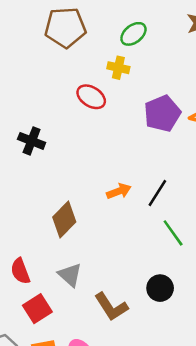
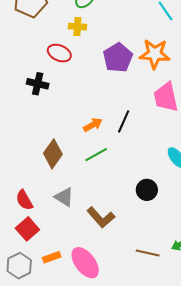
black cross: (32, 141) -> (38, 84), moved
green line: (173, 233) -> (96, 155), moved, turned -75
black circle: (160, 288) -> (147, 190), moved
red square: (37, 309) -> (27, 229), moved

